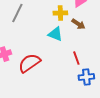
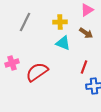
yellow cross: (60, 13) -> (60, 22), moved
red line: (76, 58) -> (84, 67), turned 40

